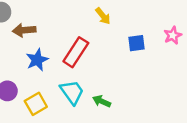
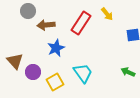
red rectangle: (76, 52) -> (81, 23), moved
green arrow: (102, 101) -> (128, 72), moved

